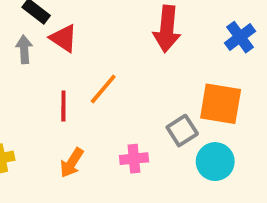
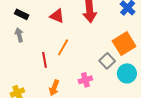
red triangle: (64, 38) -> (57, 16), moved
orange square: (221, 104) -> (124, 44), turned -30

